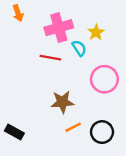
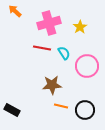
orange arrow: (18, 13) -> (15, 11), turned 152
cyan semicircle: (79, 48) -> (64, 53), moved
orange line: (73, 127) -> (61, 106), turned 40

